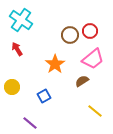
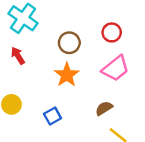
brown circle: (70, 35) -> (69, 43), moved
brown semicircle: (82, 81) -> (104, 108), moved

